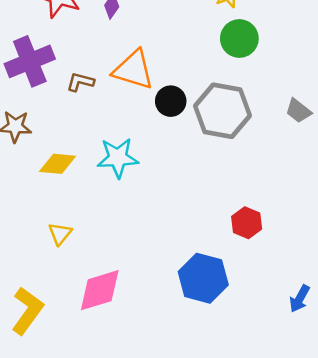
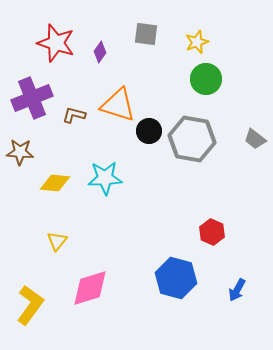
blue arrow: (300, 299) -> (237, 290), moved

